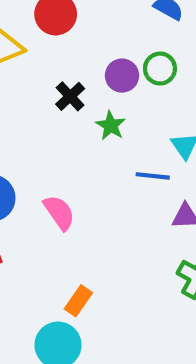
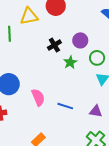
green circle: (160, 69) -> (97, 58), moved
blue line: (153, 176) -> (65, 106), moved

